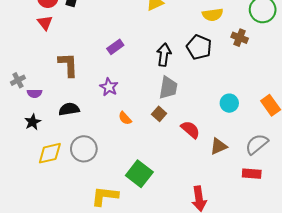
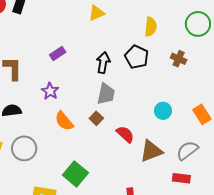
yellow semicircle: (213, 15) -> (151, 27), turned -78
brown cross: (240, 38) -> (179, 59), moved
orange semicircle: (125, 118) -> (64, 121), size x1.5
brown triangle: (219, 146) -> (151, 151), size x1.4

